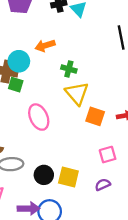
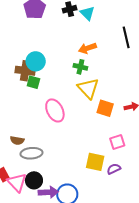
orange arrow: (45, 46) -> (87, 48), moved
black circle: (44, 175) -> (34, 180), moved
yellow square: (68, 177) -> (95, 162), moved

